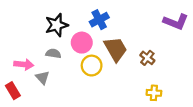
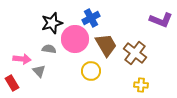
pink circle: (82, 43) -> (75, 39), size x1.4
brown cross: (147, 58) -> (135, 53), size x1.6
yellow circle: (92, 66) -> (91, 71), moved

